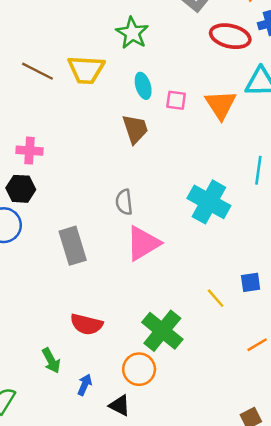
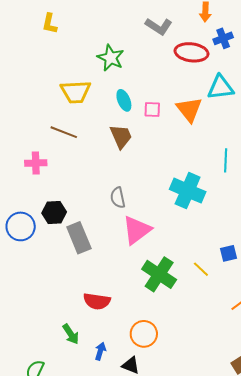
brown line: (37, 71) -> (64, 132), moved
black hexagon: (21, 189) -> (54, 212), moved
green cross: (162, 331) -> (159, 274), moved

